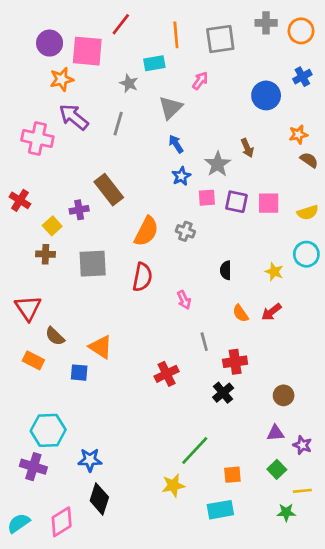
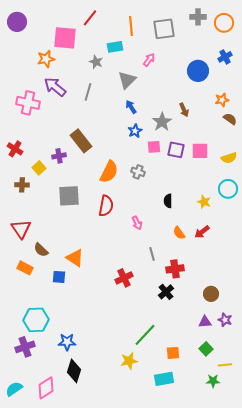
purple circle: (50, 43) -> (17, 22), moved
brown cross: (46, 254) -> (22, 185), moved
purple star: (302, 445) -> (225, 320), moved
purple cross: (33, 467) -> (25, 347), turned -36

